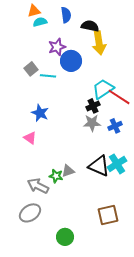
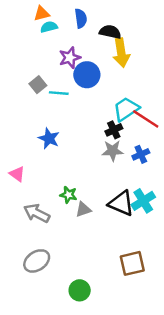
pink triangle: (30, 138) -> (17, 174), moved
green star: (56, 176) -> (69, 195), moved
gray arrow: (38, 186) -> (37, 213), moved

